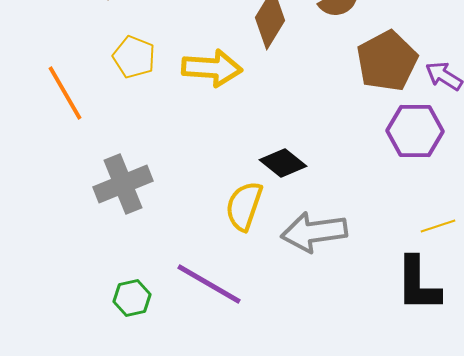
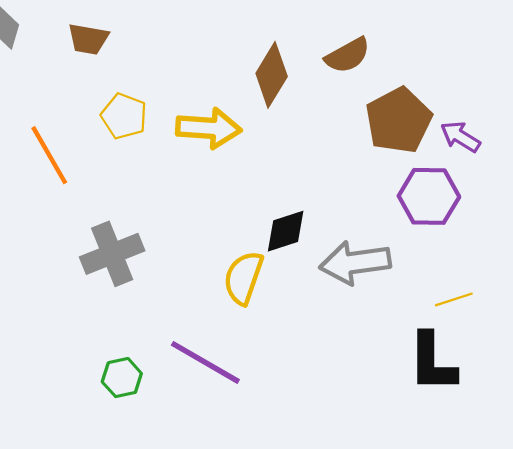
black diamond: (283, 163) -> (286, 231), turned -57
gray arrow: (314, 232) -> (355, 263), moved

